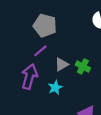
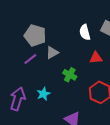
gray triangle: (62, 65) -> (52, 53), moved
purple arrow: (29, 77) -> (18, 99), moved

